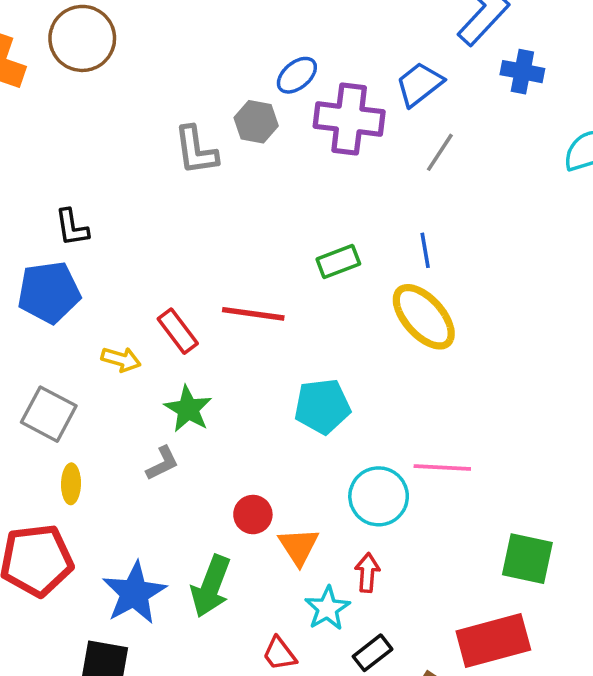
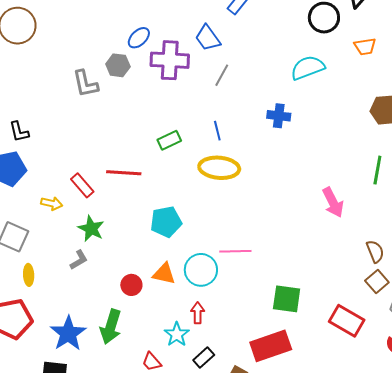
blue cross: (522, 72) -> (279, 116), moved
blue trapezoid: (420, 84) -> (208, 38), turned -84
yellow ellipse: (424, 317) -> (219, 168), turned -39
orange triangle: (299, 546) -> (164, 274), moved, turned -40

